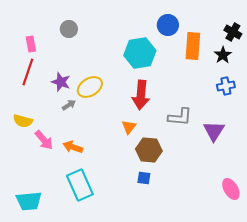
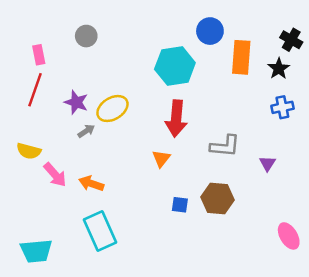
purple triangle: (214, 131) -> (267, 163), size x0.6
brown hexagon: (149, 150) -> (217, 198), moved
blue square: (144, 178) -> (180, 205), moved

